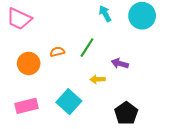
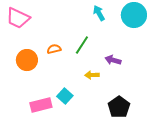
cyan square: (69, 102) -> (65, 96), size x0.7
pink rectangle: (27, 106) -> (41, 105), moved

